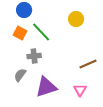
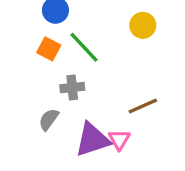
brown line: (88, 64) -> (143, 106), moved
pink triangle: (80, 90) -> (119, 140), moved

